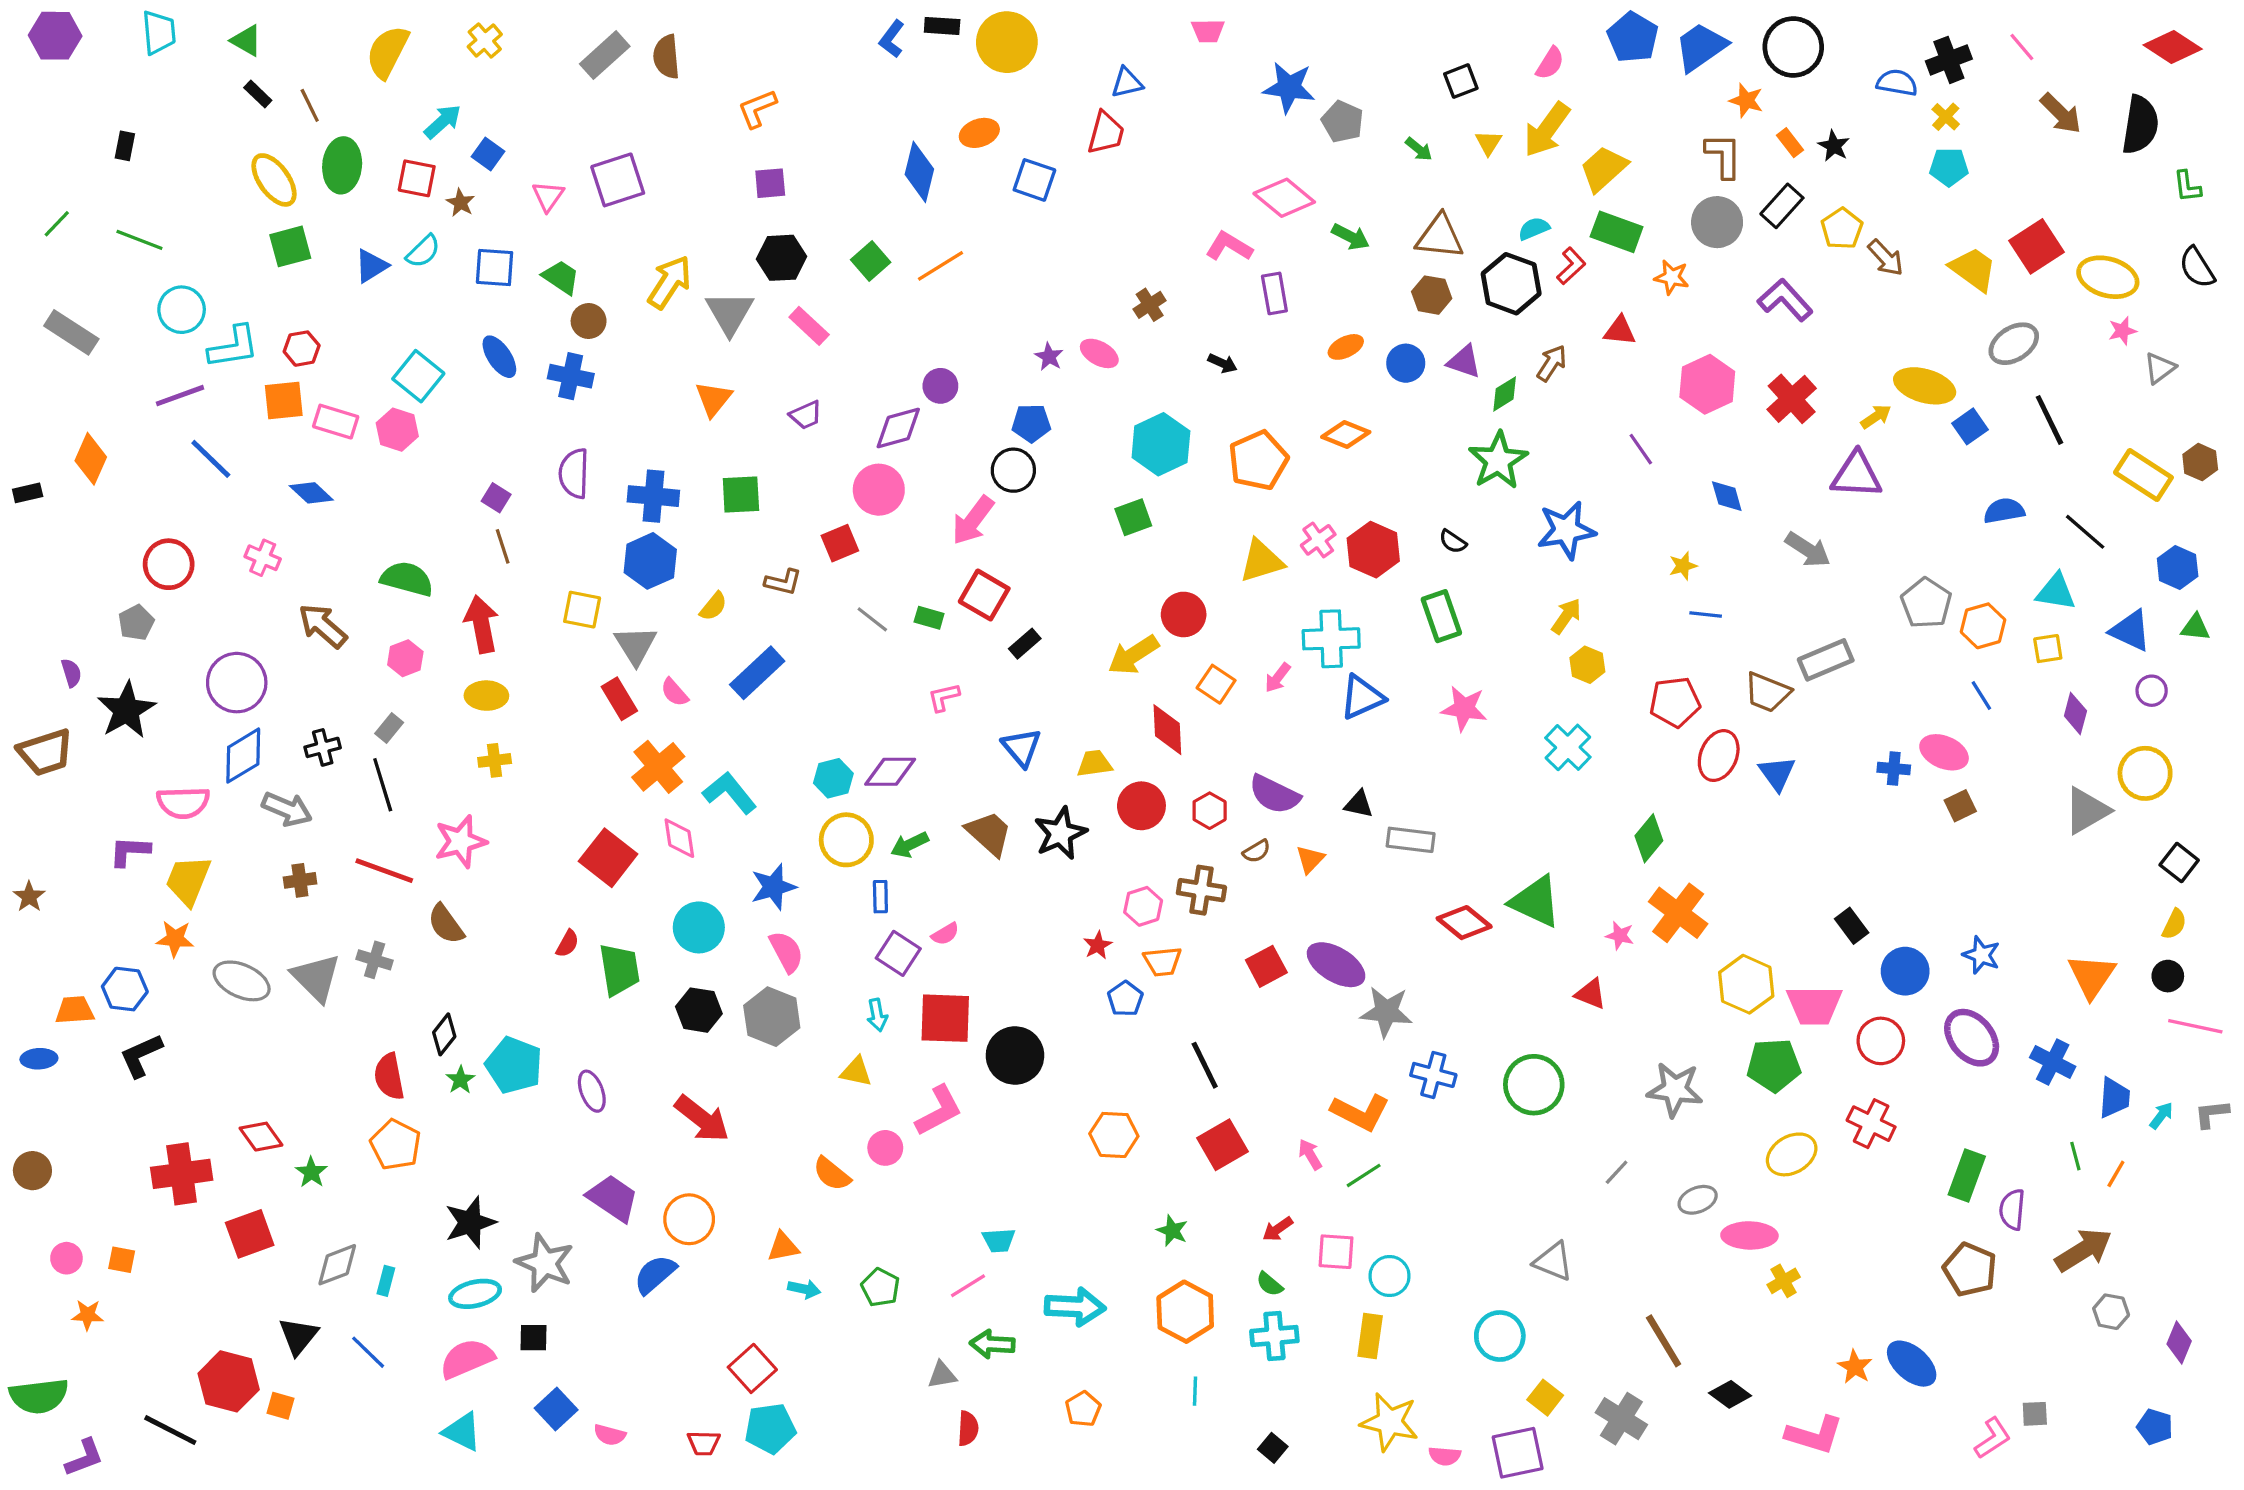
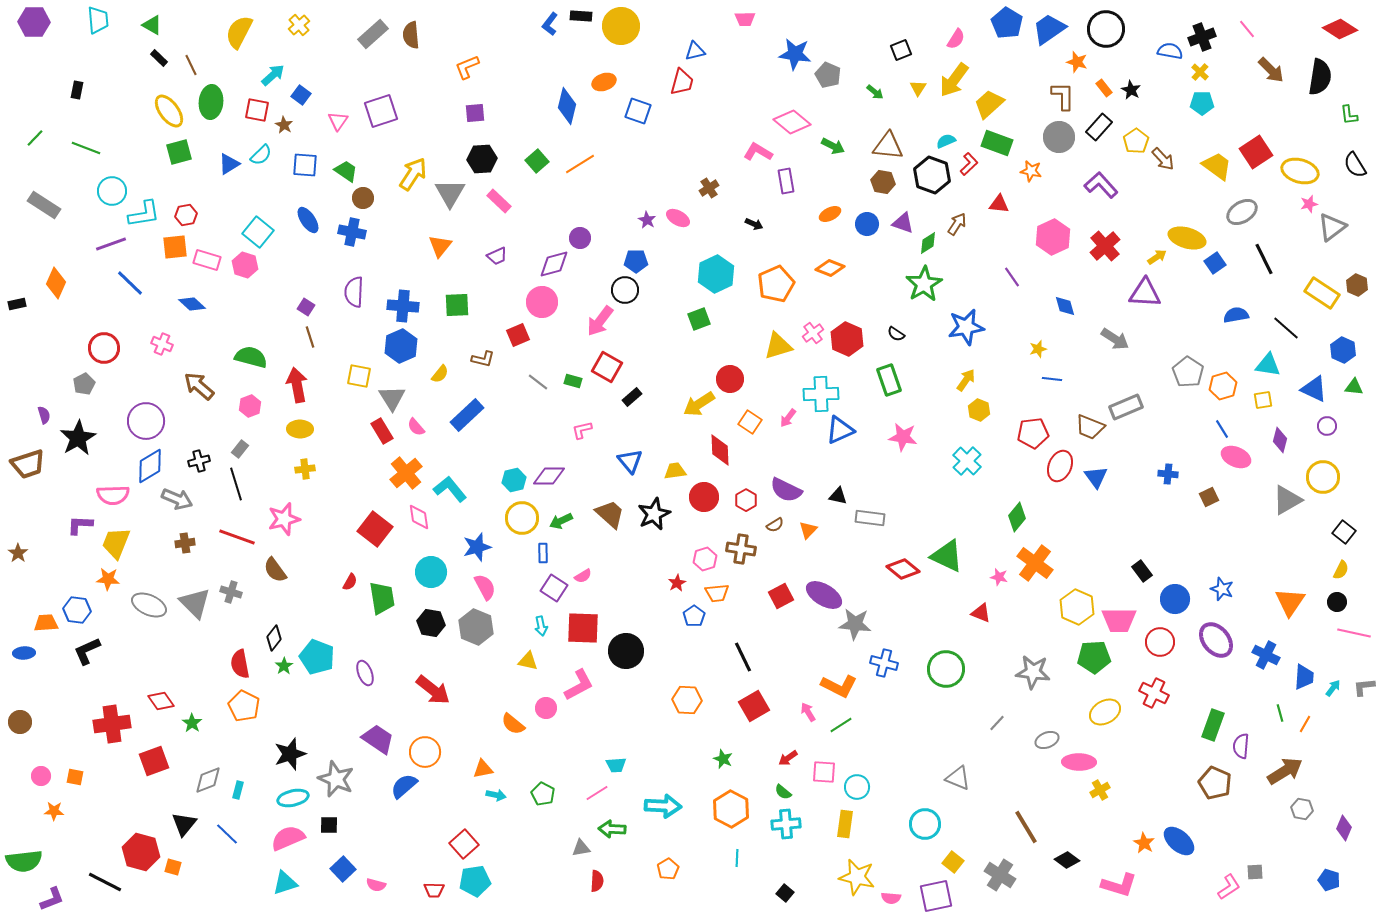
gray triangle: (2160, 368) -> (1332, 227), size x1.4
pink ellipse: (1944, 752) -> (1236, 457), moved
cyan triangle: (462, 1432) -> (285, 883), turned -44

